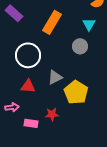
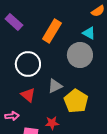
cyan triangle: (89, 24) -> (89, 33), turned -32
gray circle: (80, 46) -> (80, 55), size x1.6
red triangle: (28, 86) -> (28, 95), turned 35

